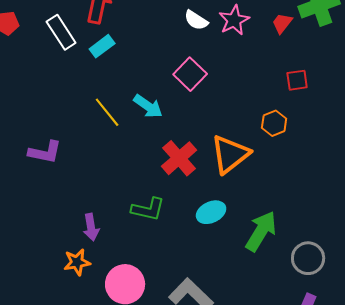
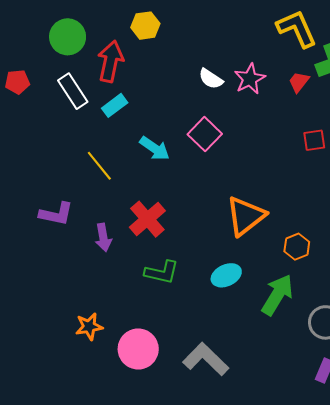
cyan arrow: (148, 106) -> (155, 148), moved
yellow line: (107, 112) -> (99, 166), moved
orange hexagon: (274, 123) -> (297, 247), moved
red cross: (179, 158) -> (147, 219), moved
purple arrow: (91, 227) -> (103, 237), moved

